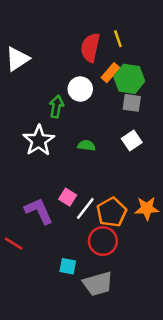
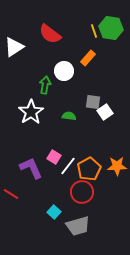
red semicircle: (90, 48) -> (50, 34), moved, turned -65
green hexagon: (129, 79) -> (111, 28), moved
gray square: (132, 103) -> (93, 102), moved
cyan square: (68, 266) -> (54, 212), turned 32

